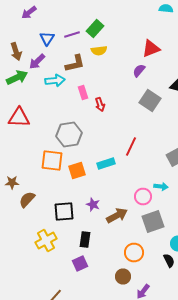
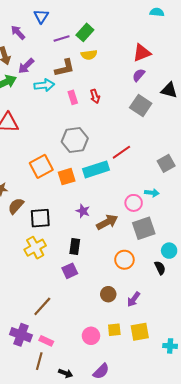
purple arrow: (29, 12) -> (18, 32), moved, turned 84
blue triangle: (47, 38) -> (41, 16), moved
purple semicircle: (139, 70) -> (139, 75), moved
red arrow: (100, 104) -> (95, 96), moved
gray hexagon: (69, 134) -> (75, 140), moved
red line: (131, 146) -> (121, 152), turned 30
orange square: (52, 160) -> (41, 166), turned -35
cyan rectangle: (106, 164) -> (96, 169), size x1.4
black square: (64, 212) -> (40, 218), moved
brown circle: (123, 276) -> (108, 294), moved

